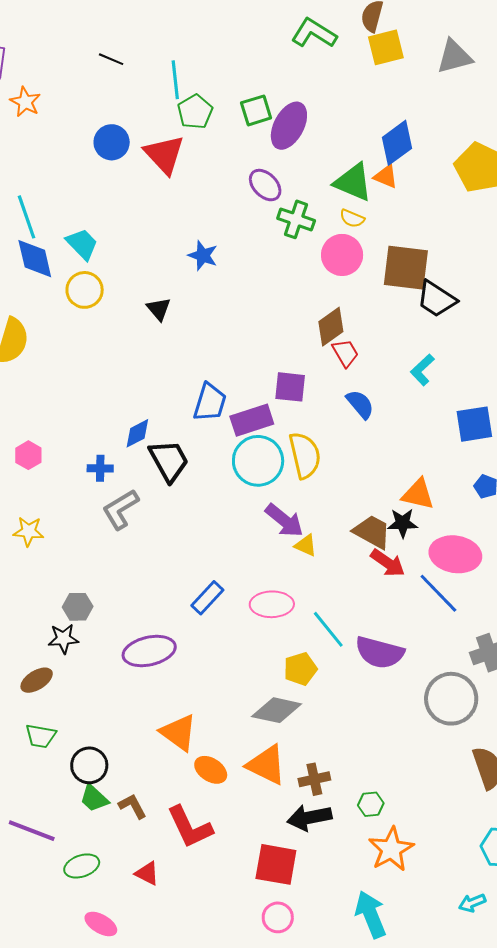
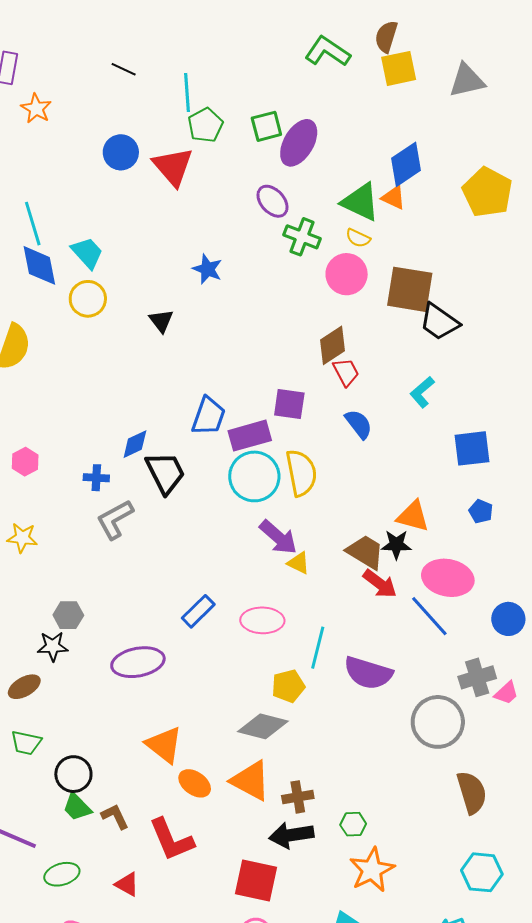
cyan line: (328, 629) -> (318, 648), turned 51

